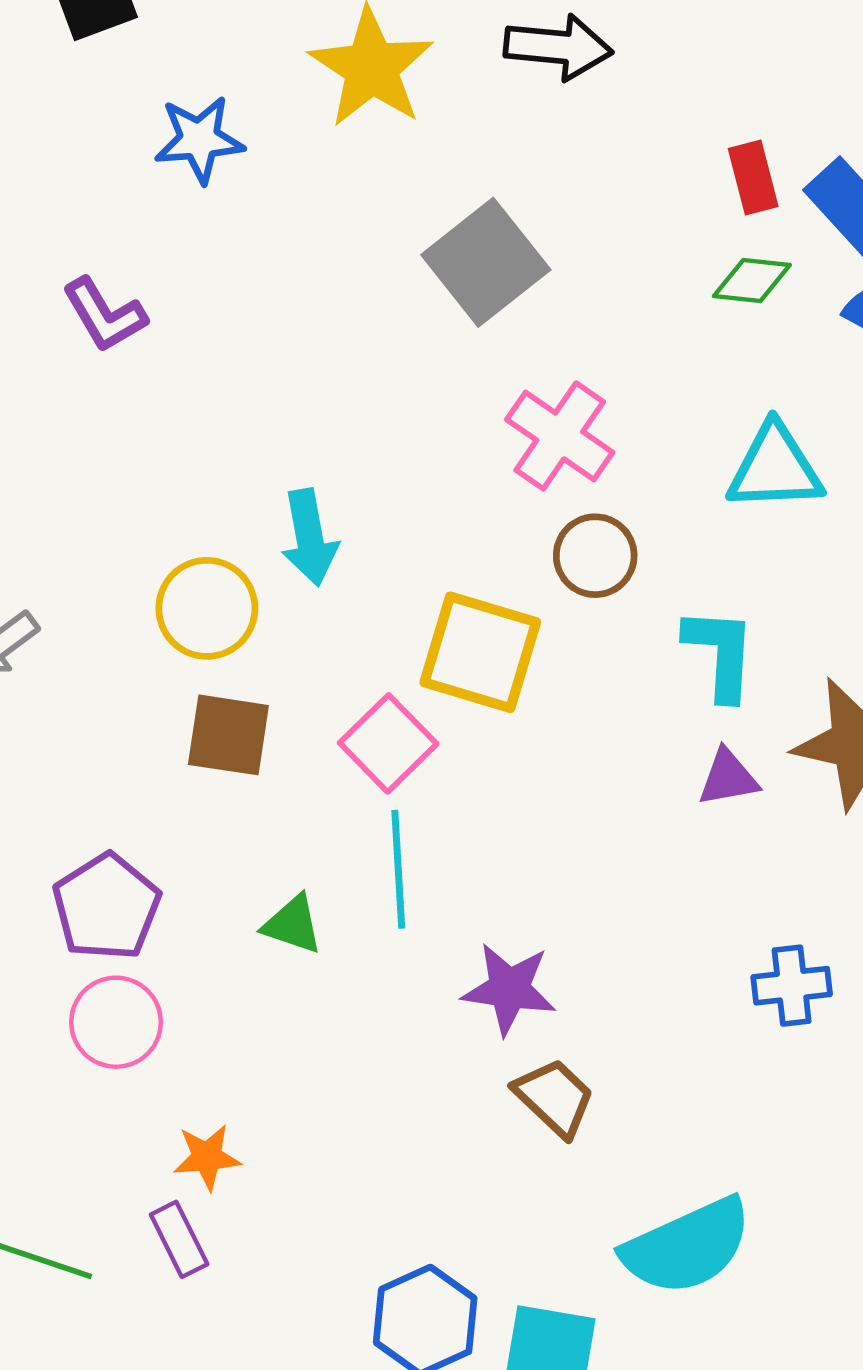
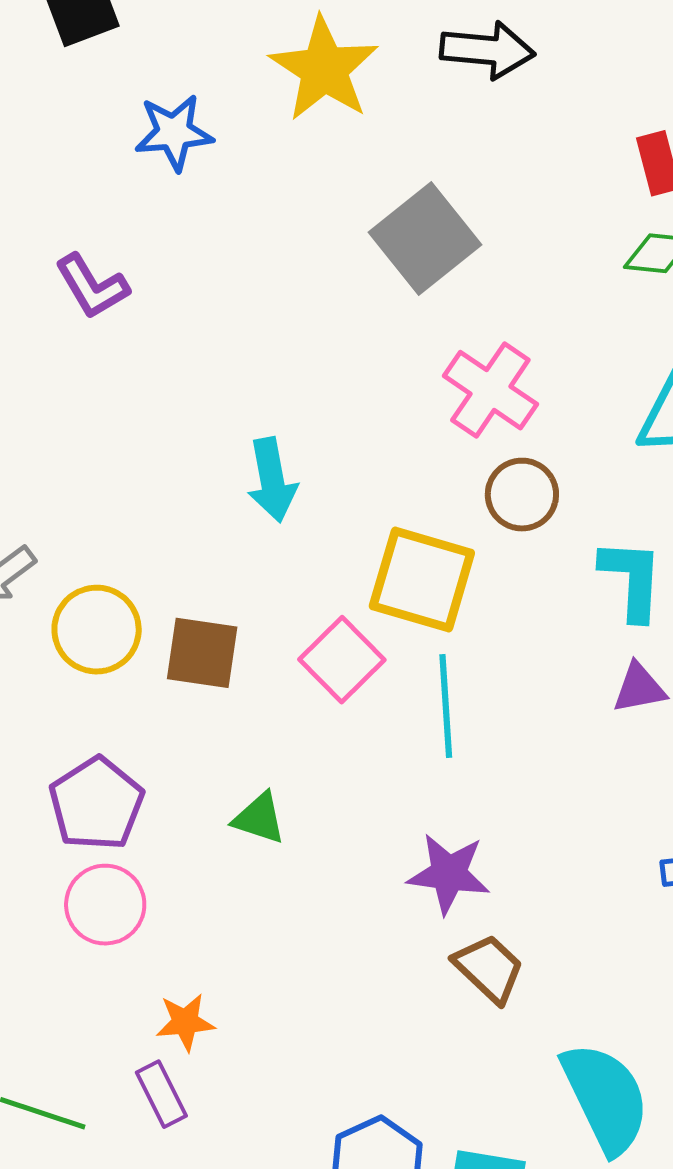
yellow circle: (207, 608) -> (97, 630), moved
cyan line: (398, 869) -> (446, 706), moved
cyan semicircle: (687, 1246) -> (606, 1098), turned -91

